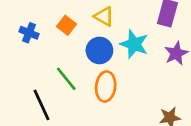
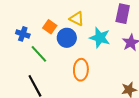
blue circle: (99, 50) -> (67, 38), moved
green line: (66, 79) -> (39, 54), moved

